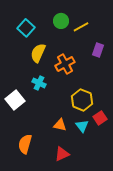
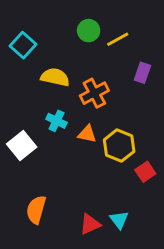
cyan square: (26, 28) -> (23, 45), moved
yellow semicircle: (38, 53) -> (55, 77), turned 78
orange triangle: (60, 125) -> (87, 134), moved
cyan triangle: (82, 126) -> (119, 220), moved

